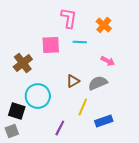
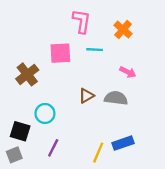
gray semicircle: (98, 83) -> (116, 98), turned 30
cyan circle: (38, 96) -> (45, 113), size x0.7
yellow line: (83, 107) -> (98, 153), moved
purple line: (60, 128) -> (53, 148), moved

